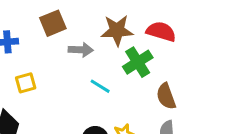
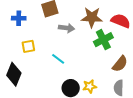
cyan line: (100, 86) -> (58, 59), moved
brown semicircle: (166, 96) -> (120, 64), turned -126

